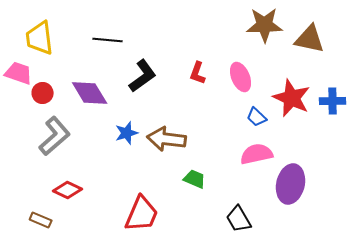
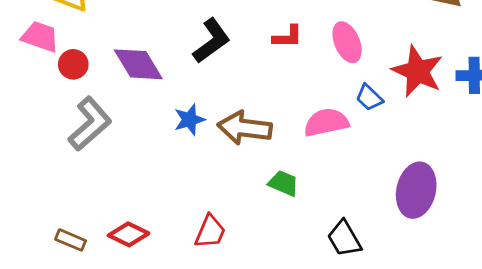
red L-shape: (198, 73) -> (288, 37), turned -110
pink semicircle: (257, 154) -> (326, 122), moved
red diamond: (68, 190) -> (129, 234), moved
red trapezoid: (142, 214) -> (210, 232), size x0.7

